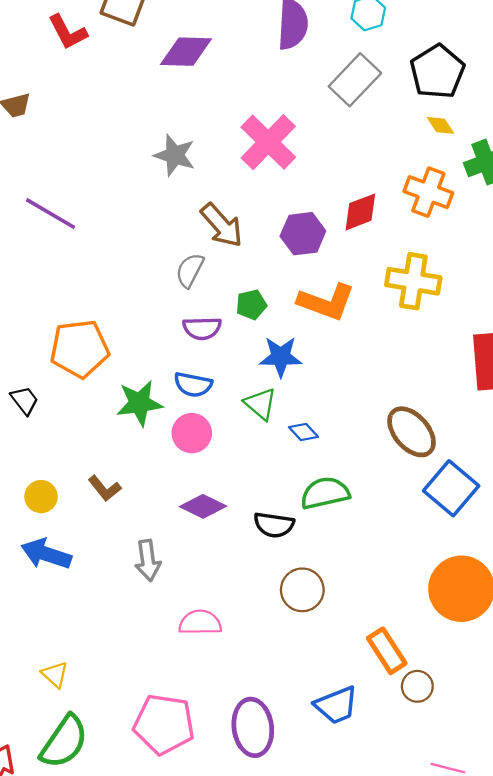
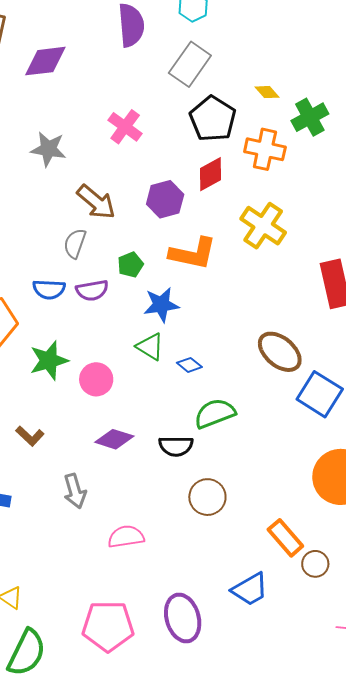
black pentagon: (437, 72) -> (213, 119), moved
pink cross: (268, 142) -> (125, 127), size x0.7
yellow cross: (413, 281) -> (263, 226), turned 33
blue semicircle: (193, 385) -> (49, 289), moved

